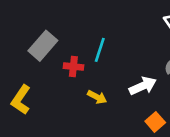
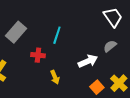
red cross: (73, 67) -> (38, 55), moved
yellow arrow: (97, 97) -> (55, 77), moved, turned 40

